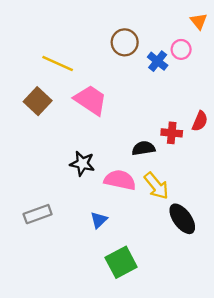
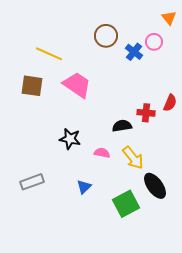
brown square: (38, 101) -> (32, 86), turned -35
pink semicircle: (120, 180) -> (102, 153), size x0.6
green square: (121, 262) -> (126, 204), moved

